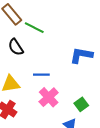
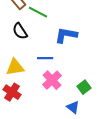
blue L-shape: (81, 55) -> (66, 35), moved

